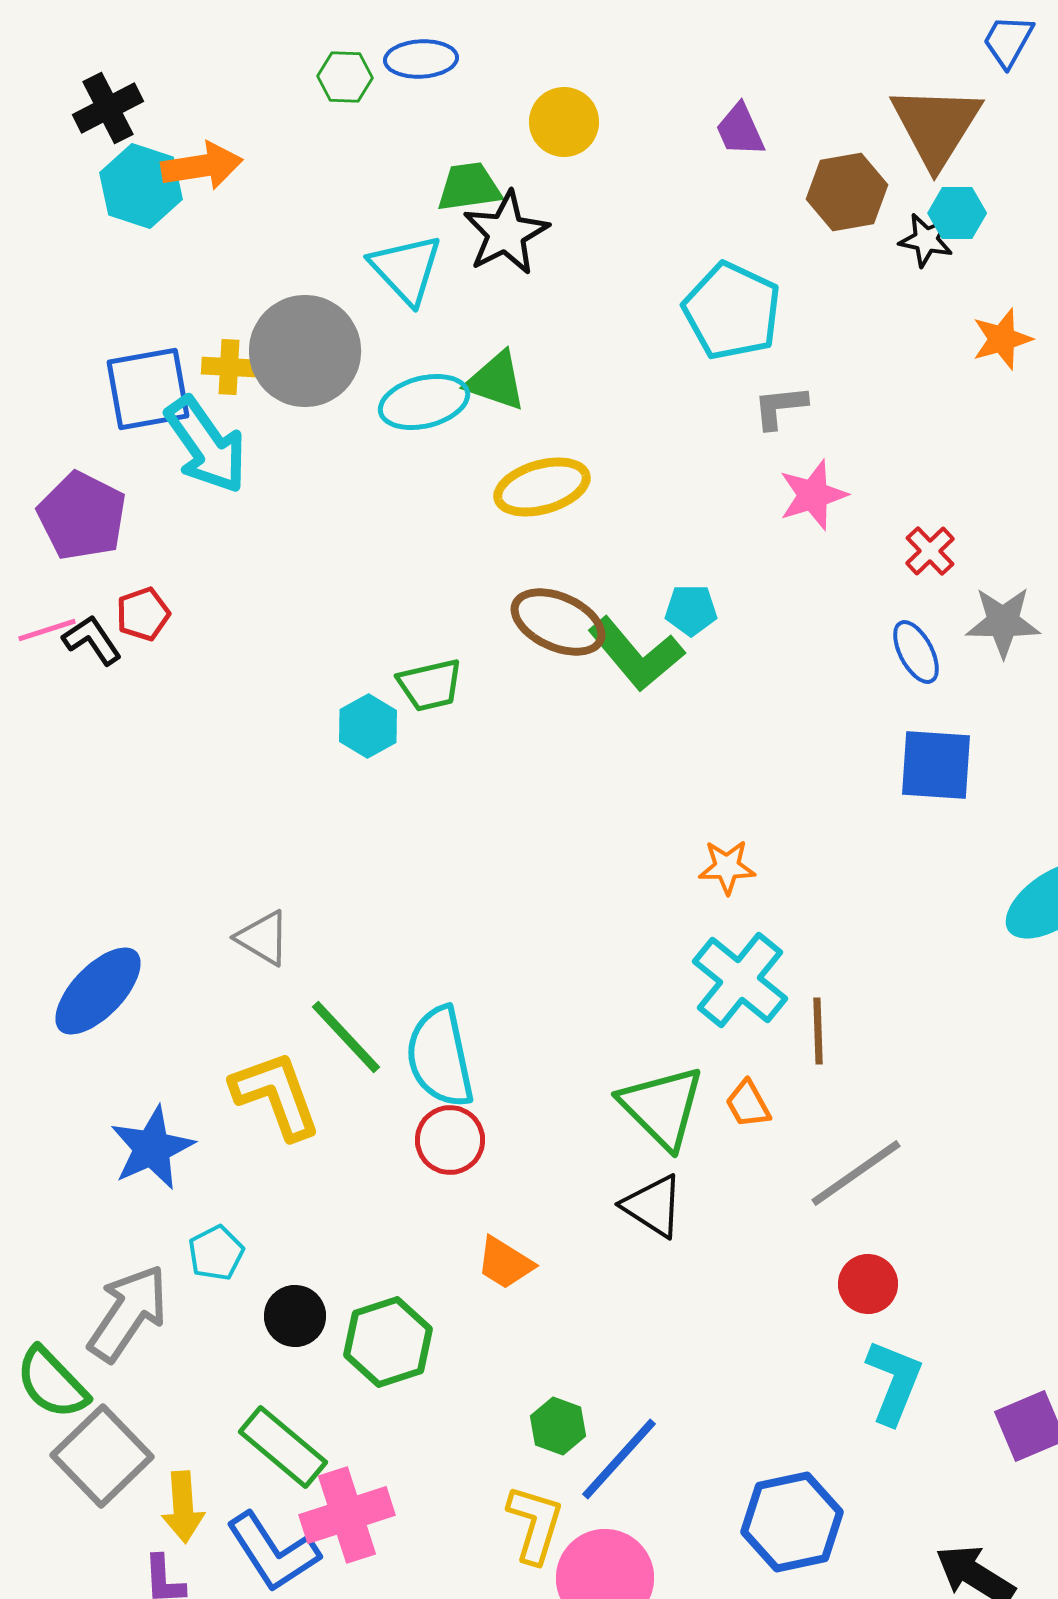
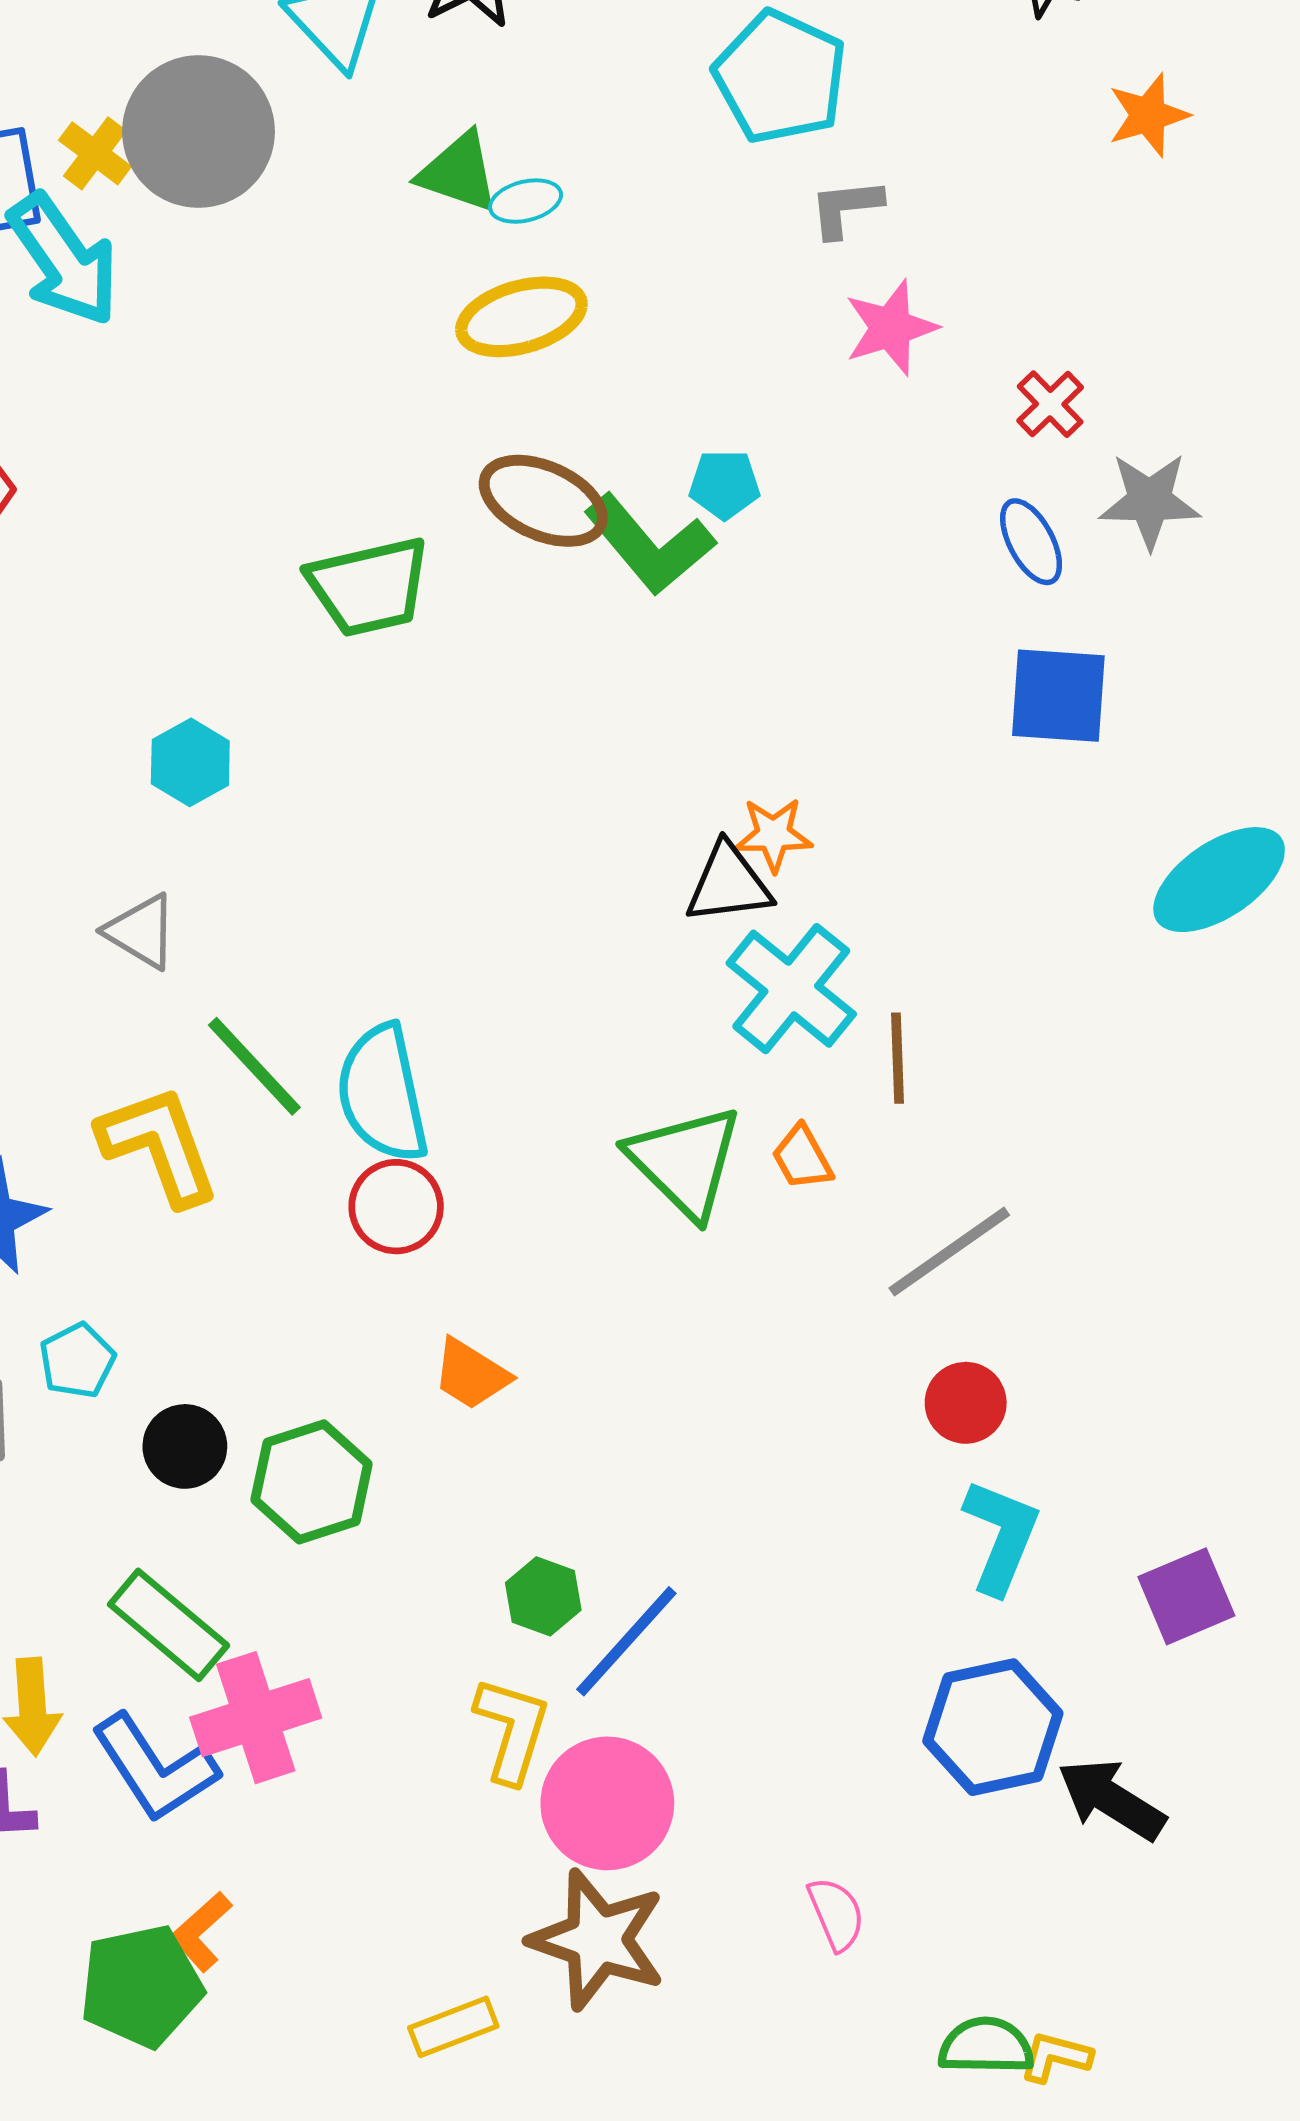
yellow cross: (229, 367) -> (95, 153), turned 34
cyan ellipse: (424, 402) -> (526, 201), moved, size x0.6
green trapezoid: (430, 685) -> (369, 587), size x1.4
cyan hexagon: (368, 726) -> (190, 762), moved
black triangle: (653, 1206) -> (729, 884), moved, turned -40
blue hexagon: (792, 1522) -> (993, 1727), moved

